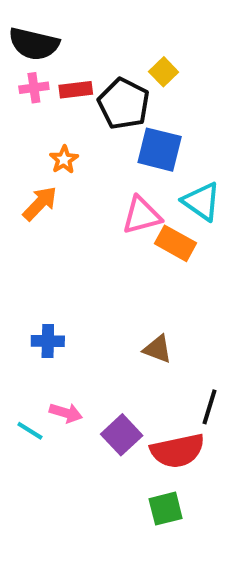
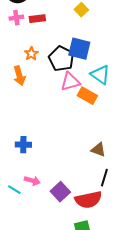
black pentagon: (124, 104) -> (61, 59), moved
orange arrow: (40, 203) -> (19, 76), turned 120
brown triangle: (158, 349) -> (98, 150), moved

